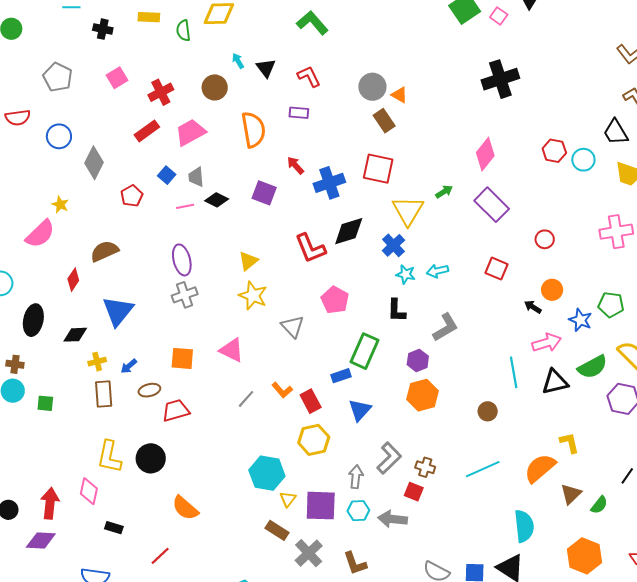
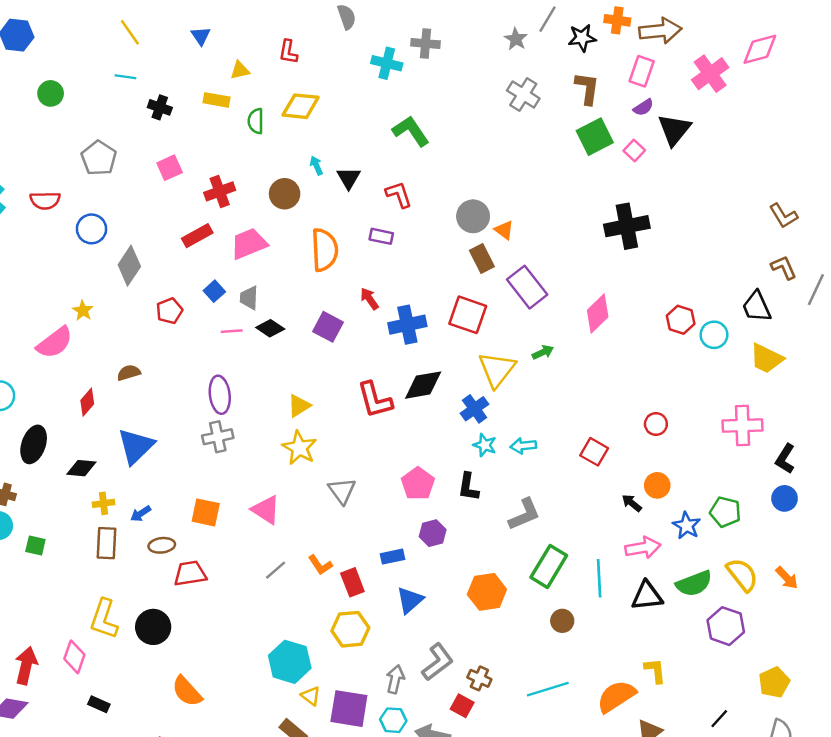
purple rectangle: (492, 205) -> (527, 287), moved
brown semicircle: (104, 251) -> (129, 373), size x0.7
pink pentagon: (335, 300) -> (418, 484), moved
green rectangle: (365, 351) -> (549, 566), moved
purple hexagon: (418, 360) -> (433, 533), moved
yellow triangle: (288, 499) -> (311, 696), turned -36

